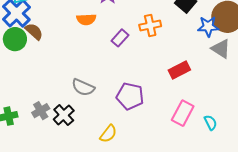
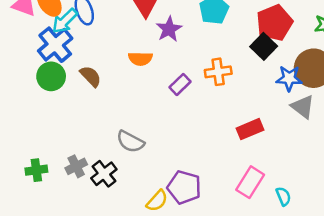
brown semicircle: (34, 31) -> (91, 76), moved
purple pentagon: (130, 96) -> (184, 187), moved

